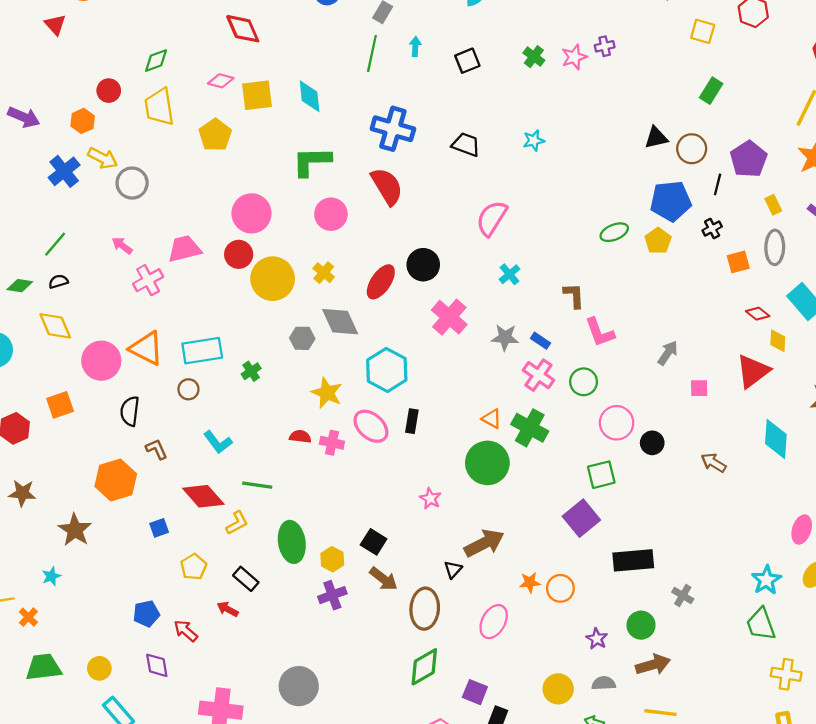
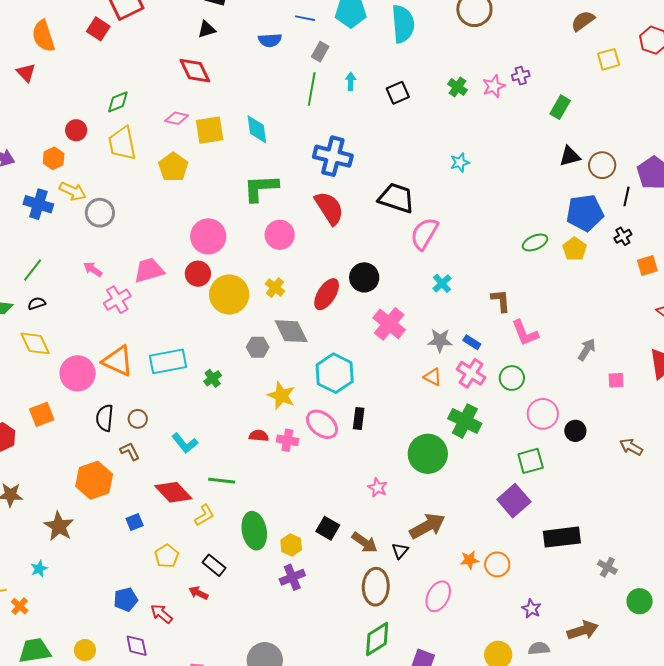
yellow square: (703, 31) -> (609, 59), turned -30
green rectangle: (711, 91) -> (560, 107), moved
black trapezoid: (466, 145) -> (396, 198), moved, size x1.4
blue cross: (64, 171) -> (38, 204), turned -32
brown circle: (188, 389) -> (138, 419), moved
orange triangle: (492, 419) -> (433, 377), moved
brown arrow: (384, 579) -> (365, 543), moved
green circle: (641, 625) -> (640, 601), moved

